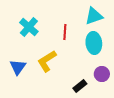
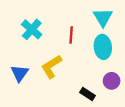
cyan triangle: (94, 16) -> (103, 17), turned -42
black rectangle: (80, 86) -> (87, 94), turned 72

